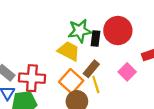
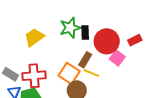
red circle: (118, 31) -> (107, 41), moved
yellow trapezoid: (69, 51) -> (34, 37), moved, turned -55
yellow line: (96, 84) -> (91, 73), turned -42

